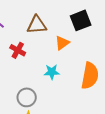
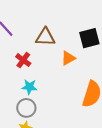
cyan star: (52, 72) -> (29, 87), moved

